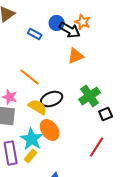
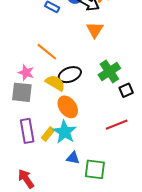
orange triangle: (76, 56) -> (95, 30), turned -36
cyan star: (32, 139) -> (65, 132), moved
red line: (97, 147) -> (117, 125), turned 35

